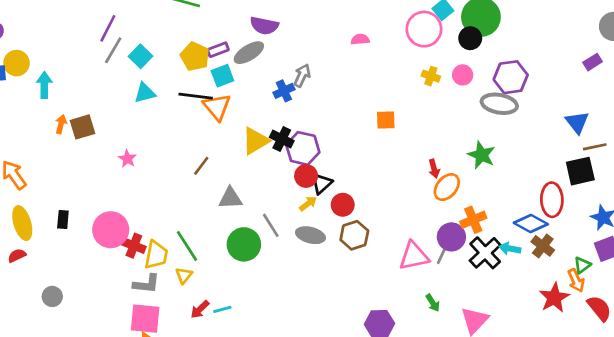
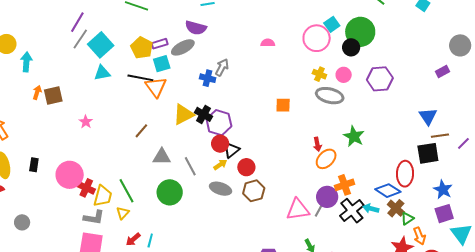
cyan square: (140, 56) -> (101, 45), size x1.4
blue cross: (284, 91) -> (208, 78), turned 35
gray ellipse: (499, 104) -> (330, 96), moved
gray line: (271, 225) -> (190, 166), moved
green triangle: (582, 265) -> (407, 219), moved
cyan line: (222, 309) -> (150, 241), turned -64

